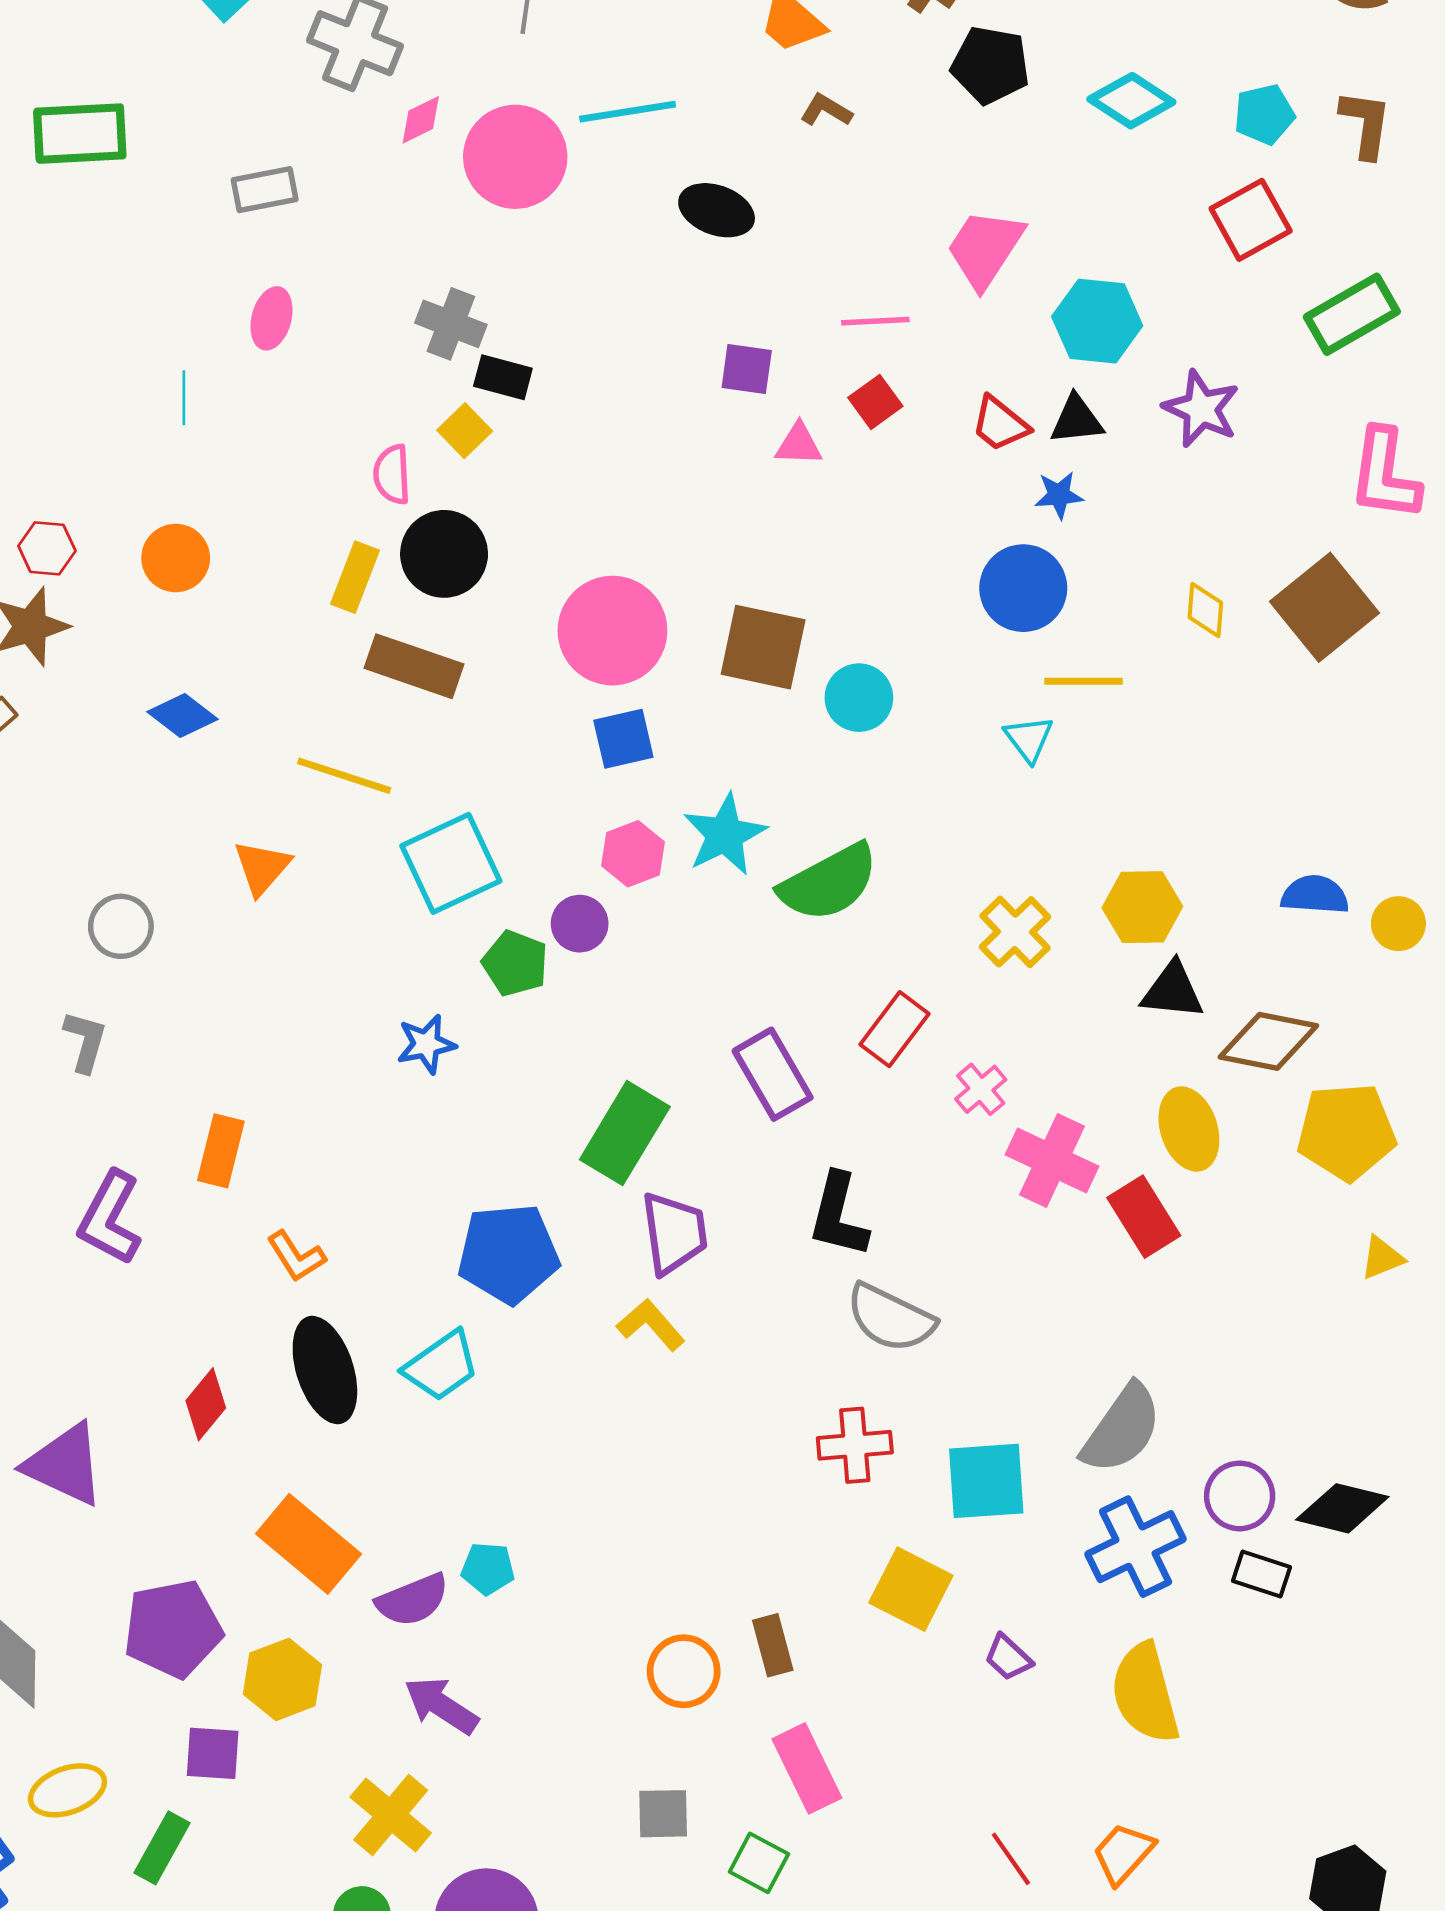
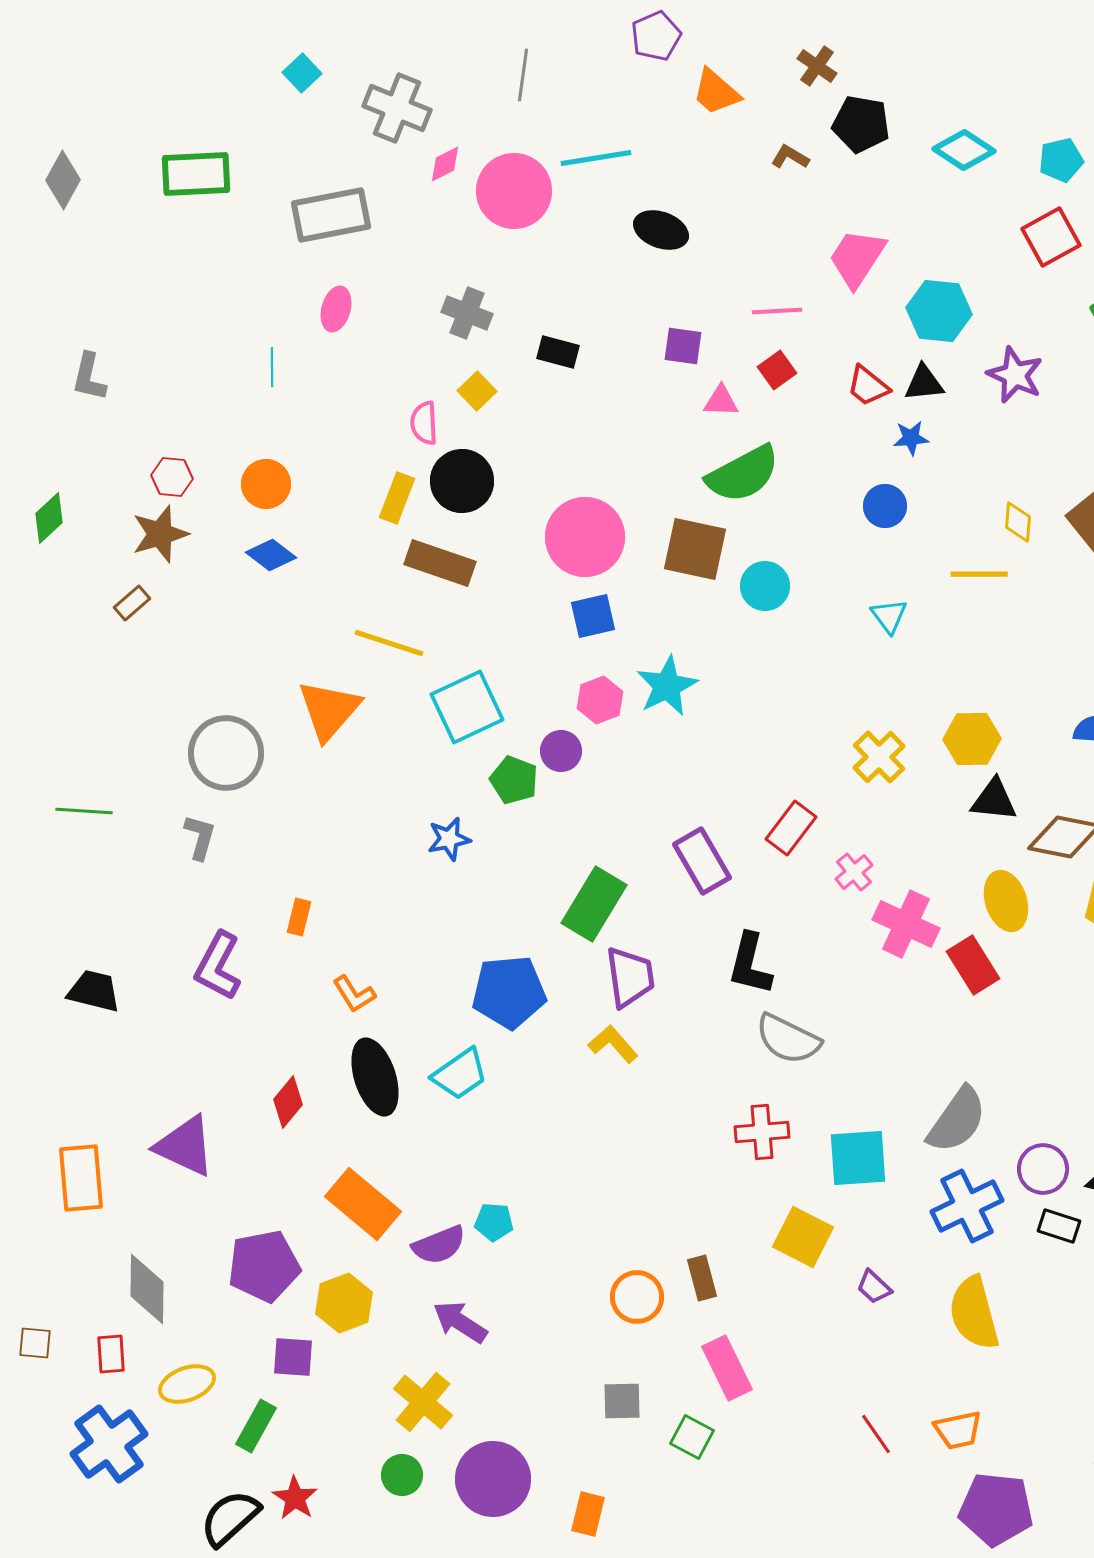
brown L-shape: (826, 110) -> (790, 157), moved
gray rectangle: (265, 190) -> (331, 215), size x1.6
black rectangle: (503, 377) -> (558, 352), moved
blue circle: (1023, 588) -> (885, 506), size x0.7
yellow line: (1084, 681) -> (979, 574), moved
blue diamond: (183, 715) -> (271, 555), moved
orange triangle: (262, 867) -> (329, 710), size x1.5
green semicircle: (829, 883) -> (743, 474), moved
gray circle: (121, 926) -> (226, 753), size x1.6
orange rectangle: (221, 1151) -> (299, 917), size x0.7
orange trapezoid: (1123, 1853) -> (958, 1430), turned -144

